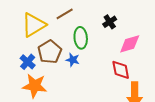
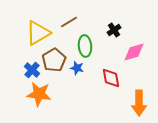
red diamond: (121, 70) -> (111, 78), moved

